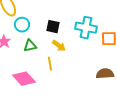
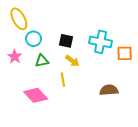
brown semicircle: (105, 74) -> (109, 90), moved

